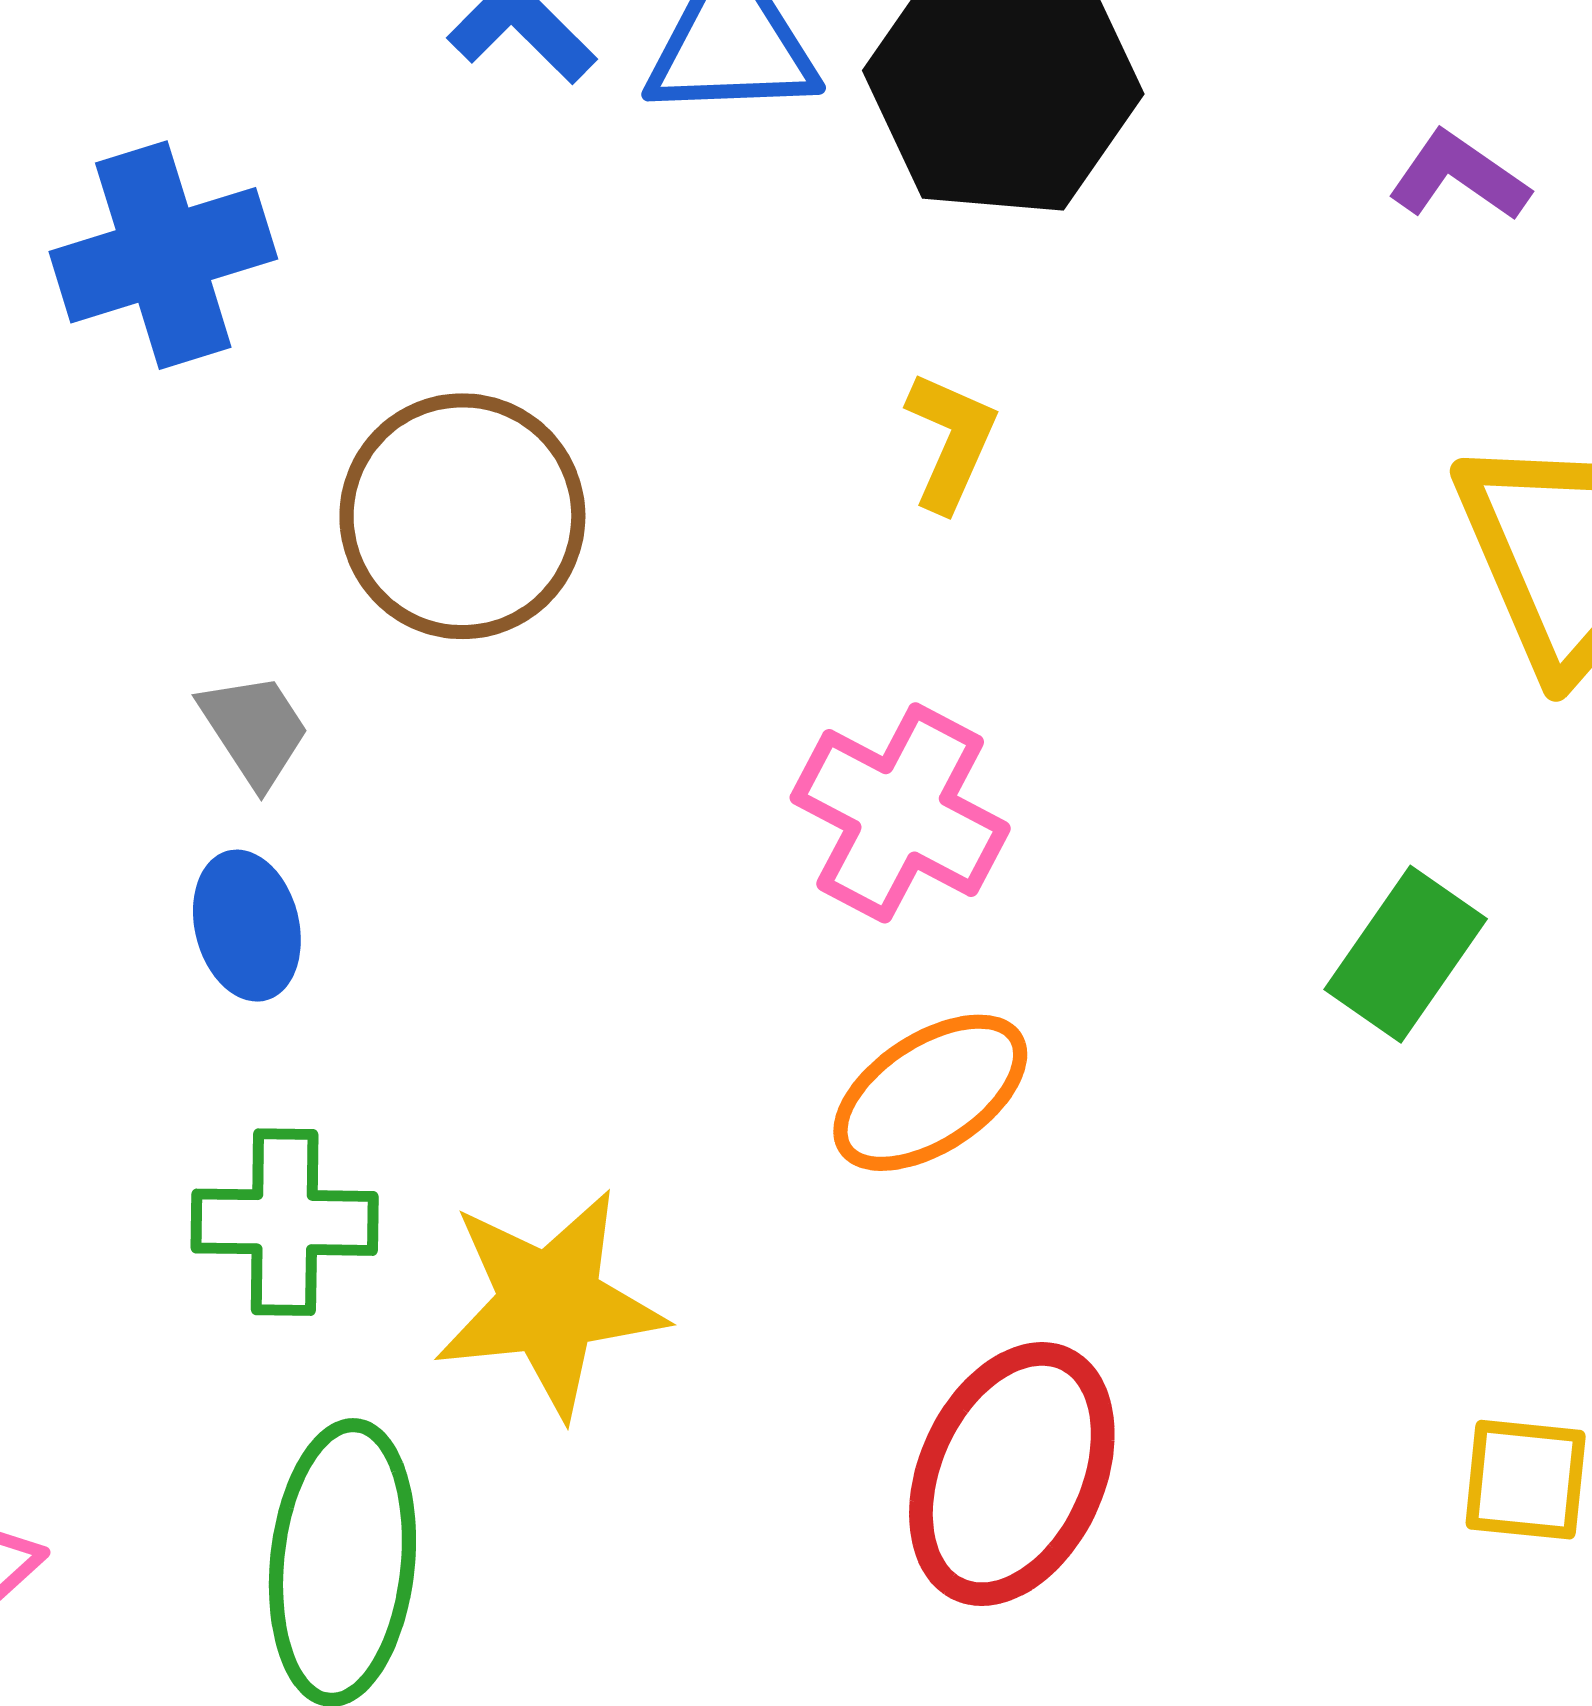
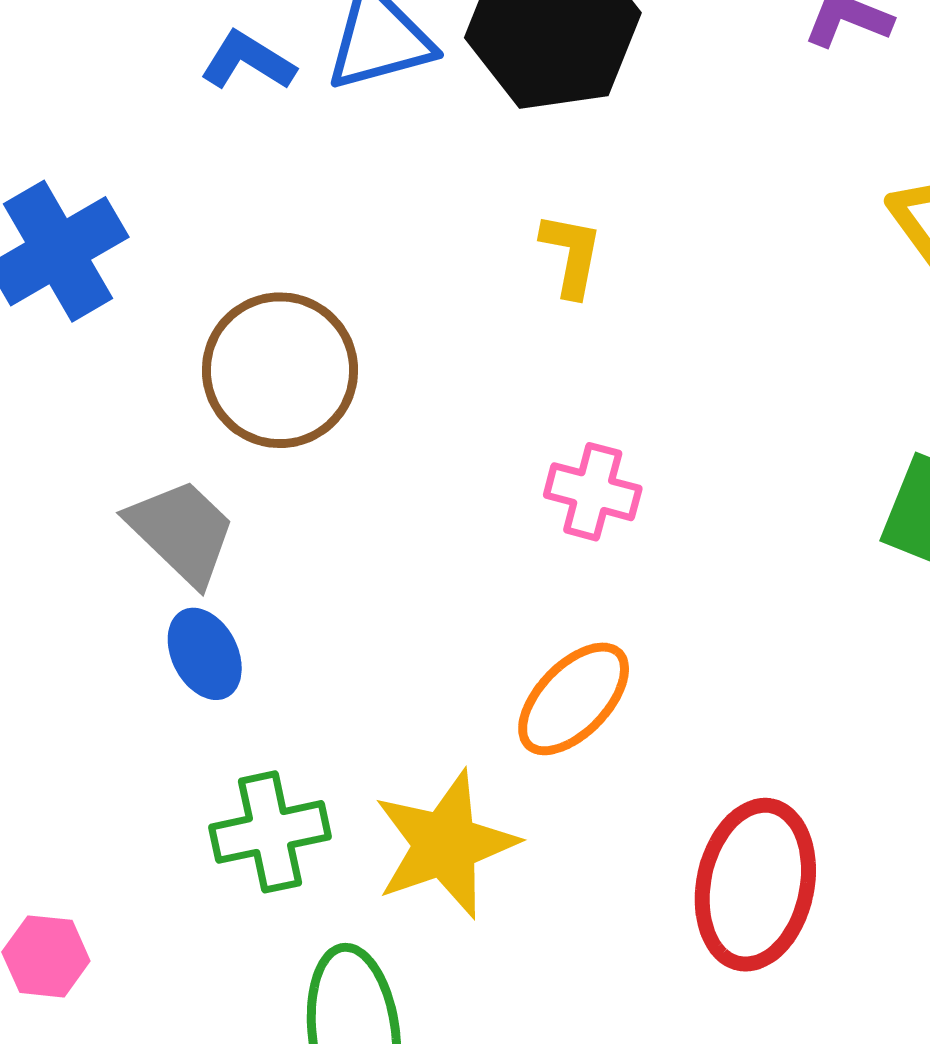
gray trapezoid: (254, 730) -> (182, 532), size x1.5
pink cross: (900, 813) -> (593, 492), size x0.7
orange ellipse: (930, 1093) -> (574, 699), moved

